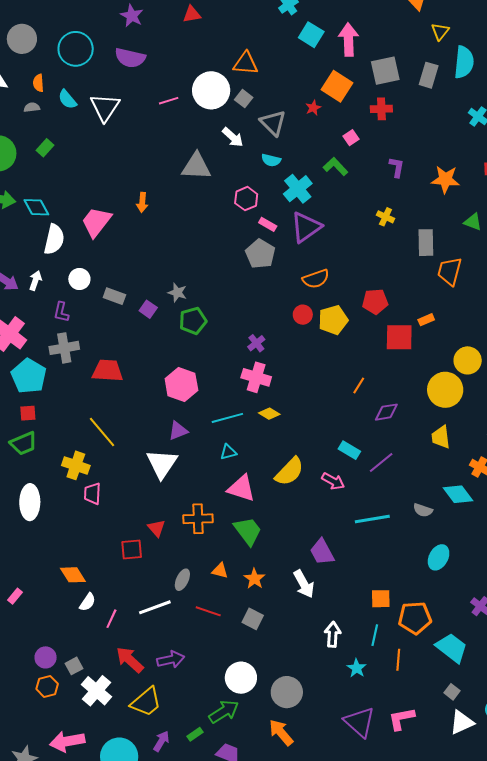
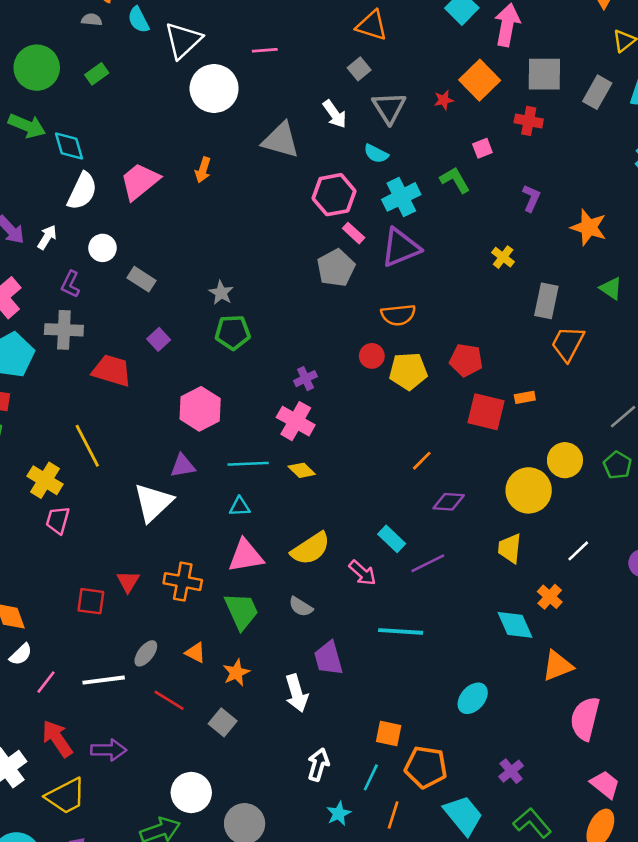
white circle: (211, 90) -> (214, 89), moved
pink hexagon: (246, 199) -> (334, 195), size x1.4
purple square: (148, 309) -> (159, 339), moved
pink triangle: (241, 488) -> (246, 556), turned -40
gray semicircle: (423, 510) -> (301, 607), moved

